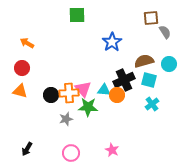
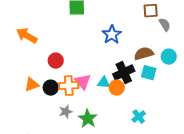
orange arrow: (27, 43) -> (27, 36), size x1.5
red circle: (22, 68) -> (56, 61), moved
orange triangle: (20, 91) -> (32, 85), moved, turned -35
cyan cross: (152, 104) -> (139, 117), moved
green star: (88, 107) -> (88, 119), moved, turned 30

